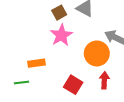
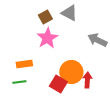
orange circle: (97, 53) -> (71, 72), moved
green line: (22, 83) -> (19, 82), moved

